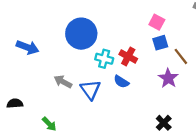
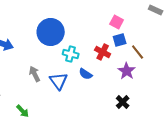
red cross: (128, 56) -> (103, 52), moved
gray arrow: (63, 82) -> (35, 74), turned 35
black cross: (164, 123) -> (123, 102), moved

